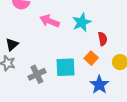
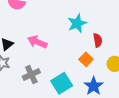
pink arrow: (50, 21) -> (37, 42), moved
cyan square: (65, 67) -> (62, 83), moved, turned -30

